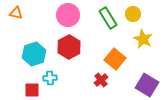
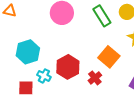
red hexagon: (69, 47) -> (68, 67), moved
cyan cross: (50, 78) -> (44, 76), turned 32

